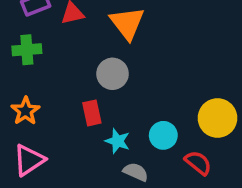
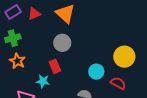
orange star: (25, 111) -> (17, 61), moved
cyan star: (118, 141) -> (43, 81), moved

